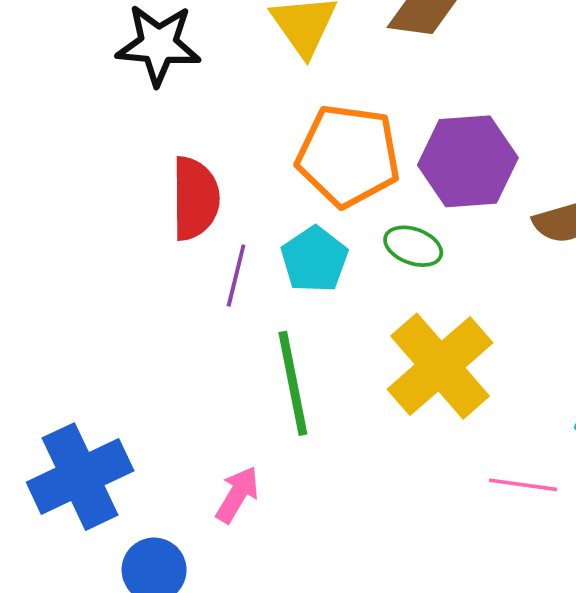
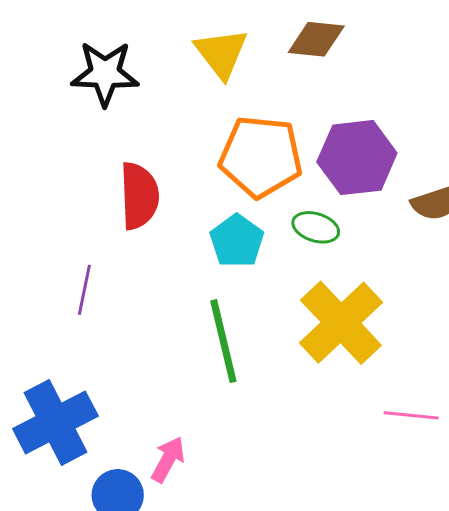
purple line: (236, 275) -> (84, 290), moved
pink arrow: (237, 495) -> (168, 459), moved

